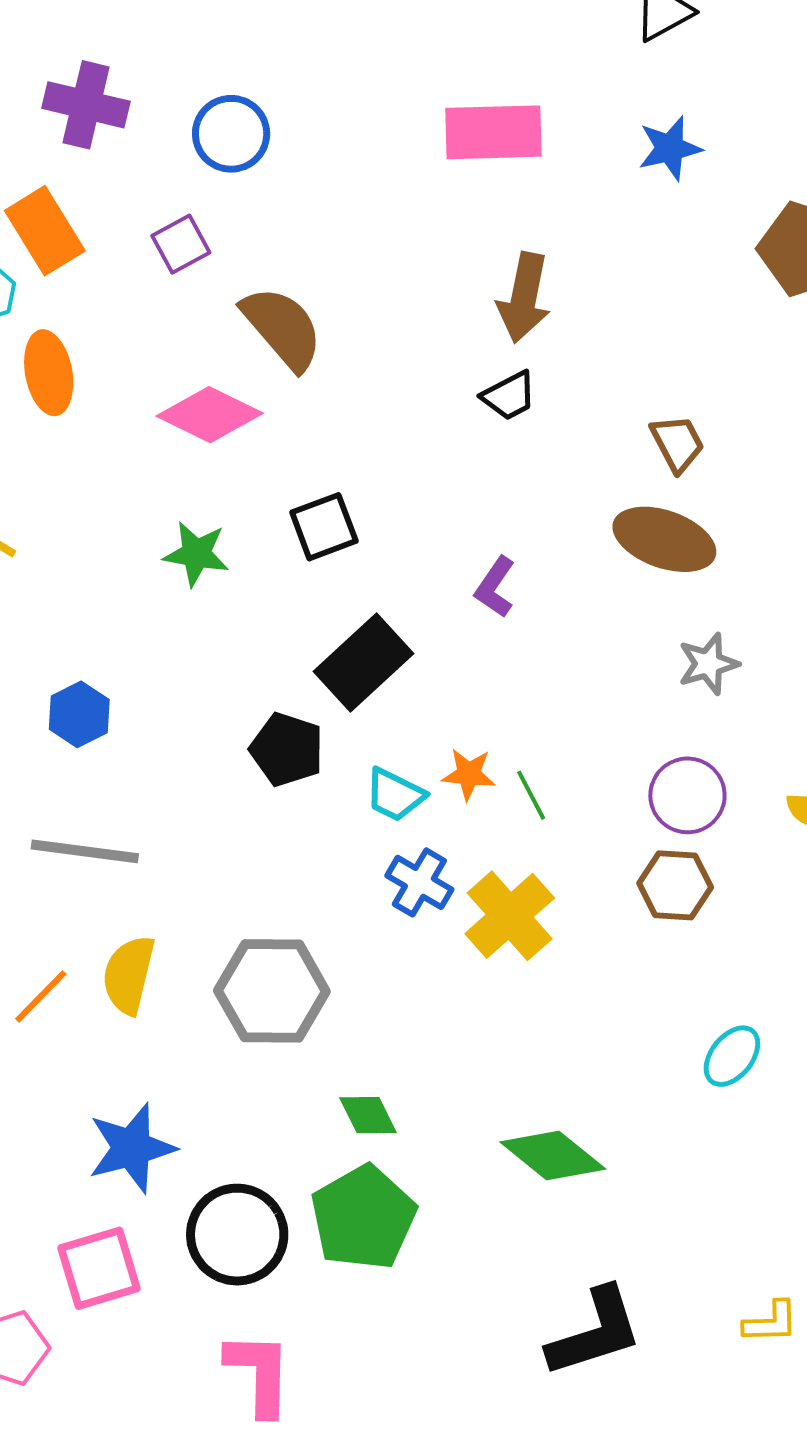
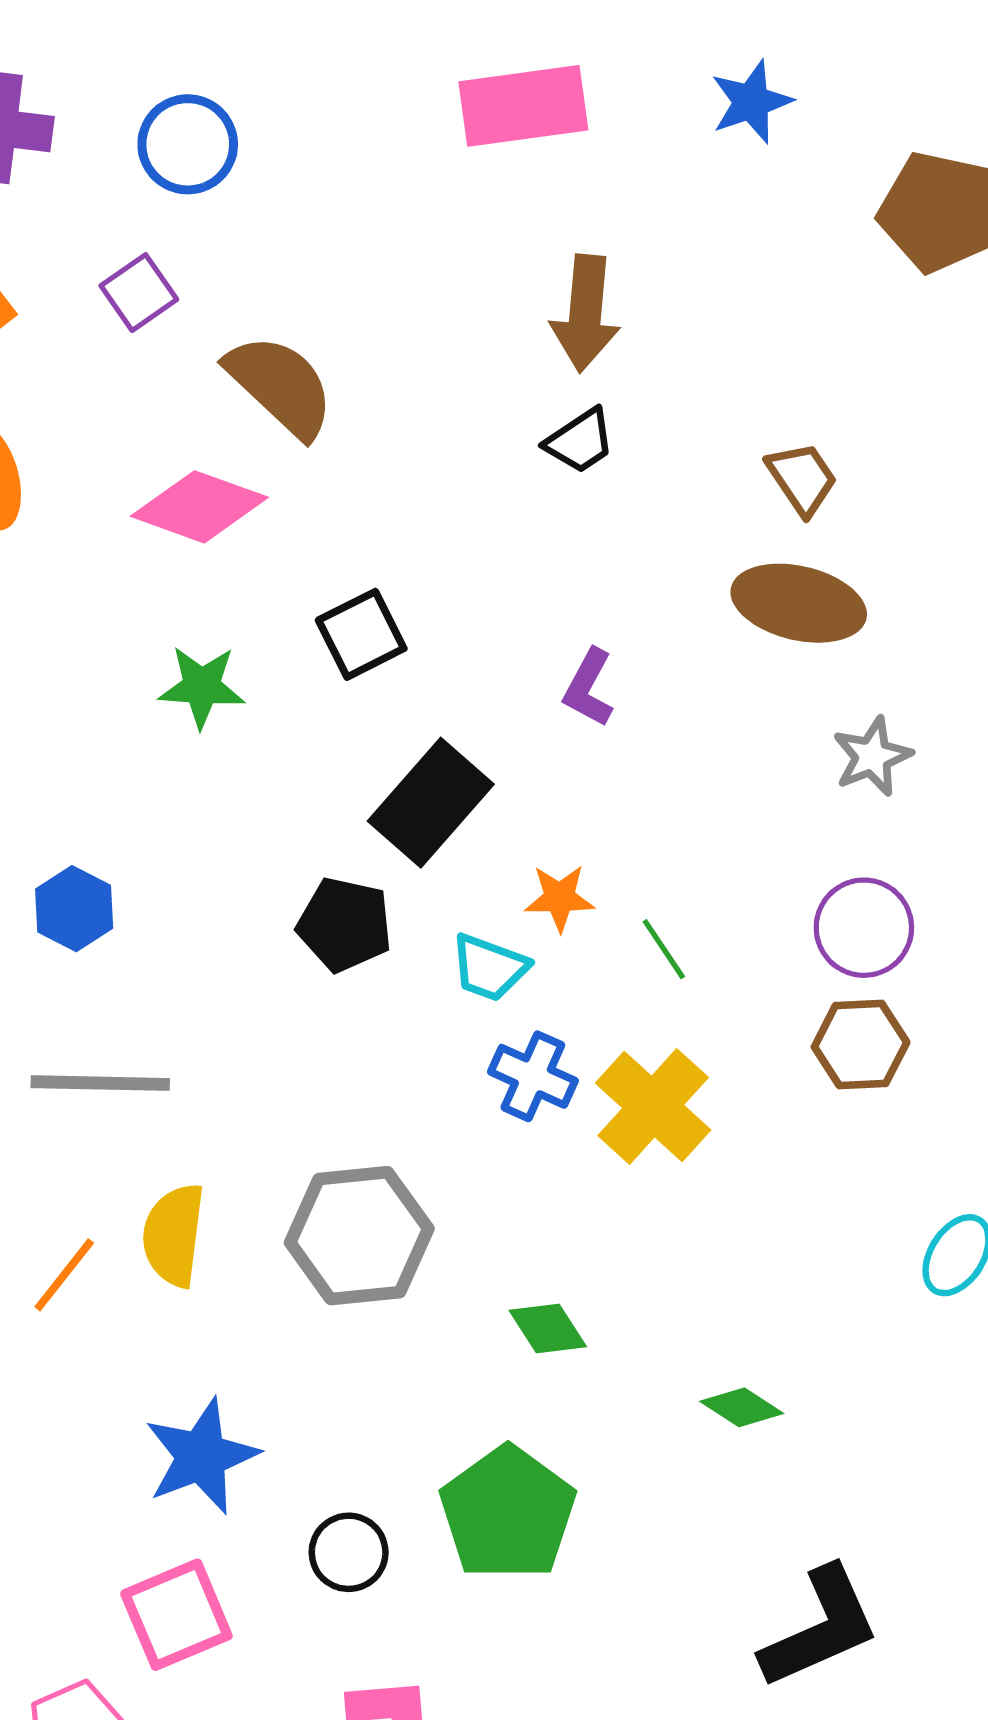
orange star: (469, 774) -> (560, 898), moved
green diamond: (368, 1115) -> (548, 1328), moved
green diamond: (553, 1156) -> (742, 1407), size x0.6
black circle: (237, 1235) -> (349, 1552), size x0.6

